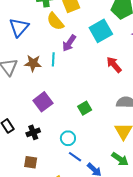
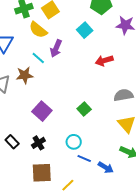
cyan square: (101, 31) -> (85, 30), size x0.7
cyan line: (53, 59) -> (38, 58), moved, turned -40
red arrow: (114, 65) -> (104, 61), turned -54
brown square: (31, 162) -> (42, 173), size x1.5

